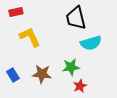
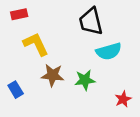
brown star: (42, 74) -> (53, 75), moved
red star: (80, 86) -> (123, 99), moved

